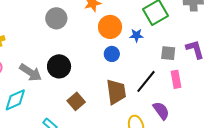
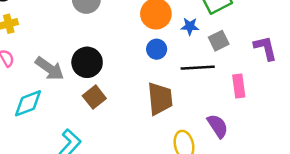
gray square: (168, 53) -> (219, 41), moved, turned -35
black line: (146, 81) -> (198, 68), moved, turned 45
brown square: (76, 101) -> (94, 97), moved

